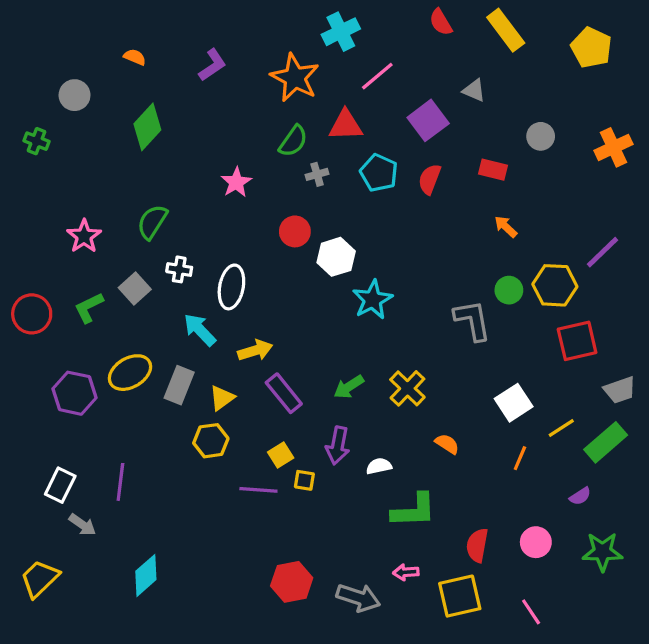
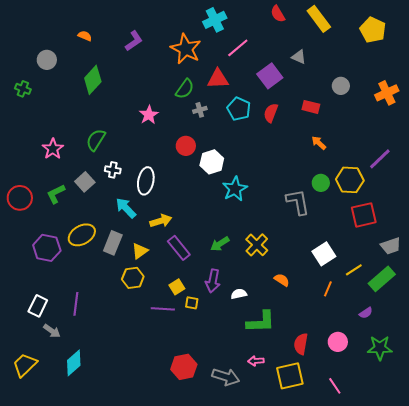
cyan diamond: (146, 575) -> (74, 363), moved

